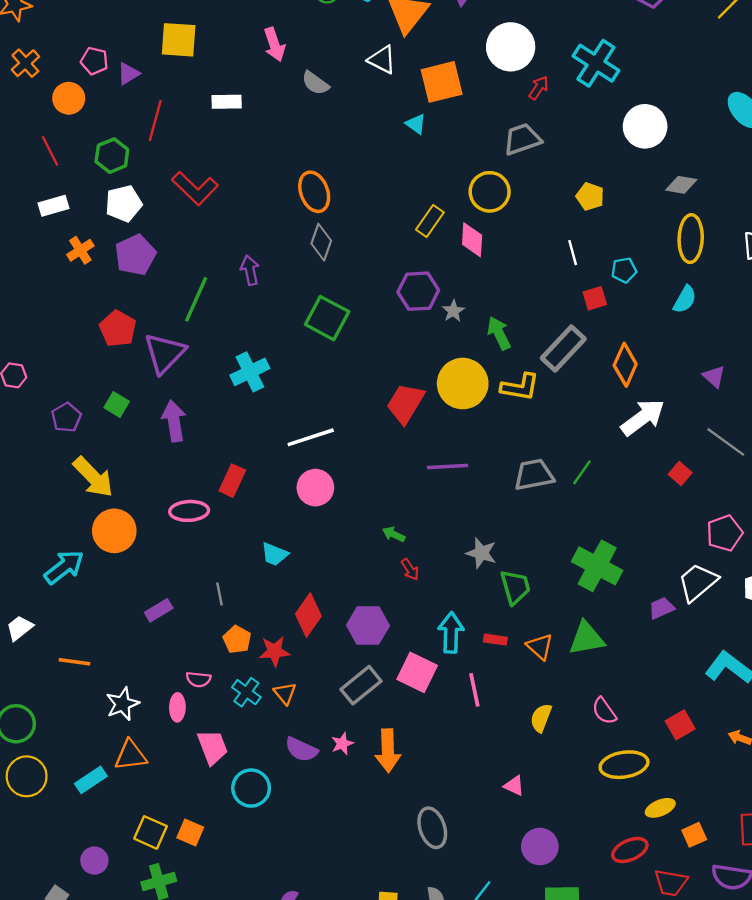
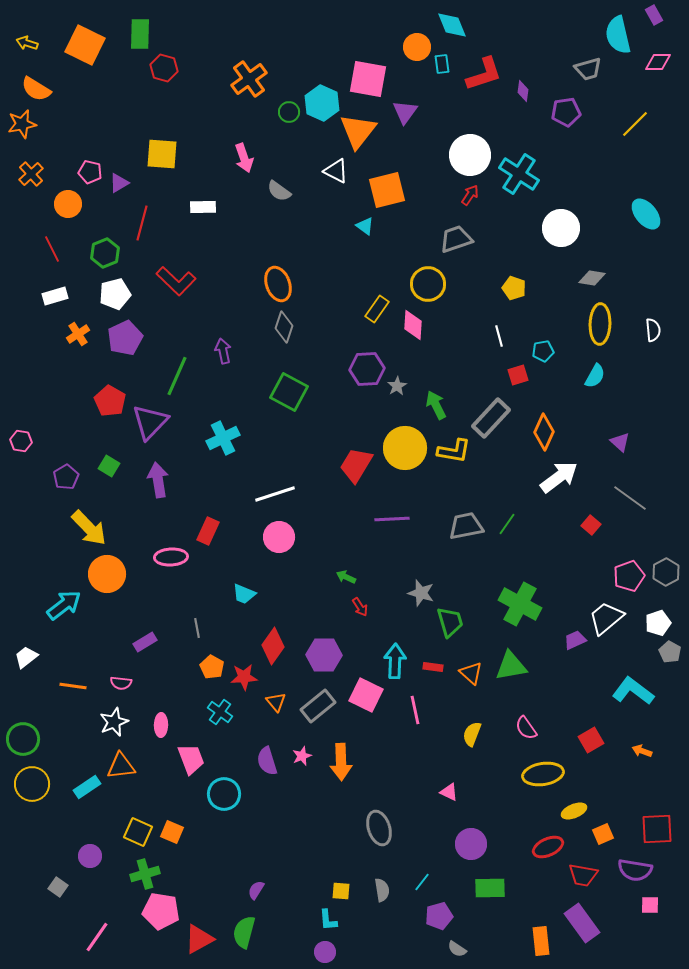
white circle: (511, 47) -> (470, 155), moved
pink semicircle: (198, 679) -> (121, 683), moved
orange triangle: (285, 693) -> (276, 702), moved
purple semicircle: (301, 749) -> (267, 761), turned 48

